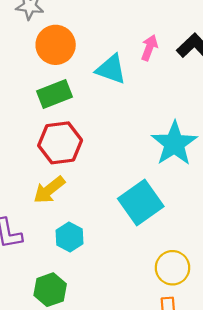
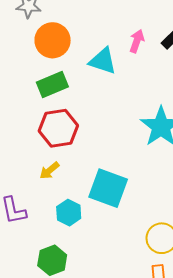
yellow arrow: (49, 190) -> (49, 171), size x0.7
cyan square: (141, 202) -> (108, 188), moved, turned -33

